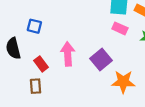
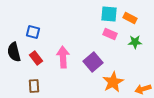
red rectangle: (41, 64) -> (36, 58), moved
orange star: (123, 82) -> (113, 82), turned -30

